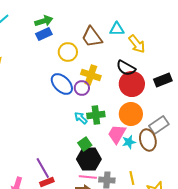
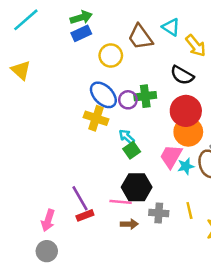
cyan triangle: (117, 29) -> (171, 27), turned 35
yellow cross: (91, 75) -> (96, 118), moved
red circle: (132, 84) -> (186, 111), moved
green cross: (96, 115) -> (145, 96), moved
green square: (85, 144) -> (132, 150), moved
pink line: (88, 177) -> (121, 202), moved

